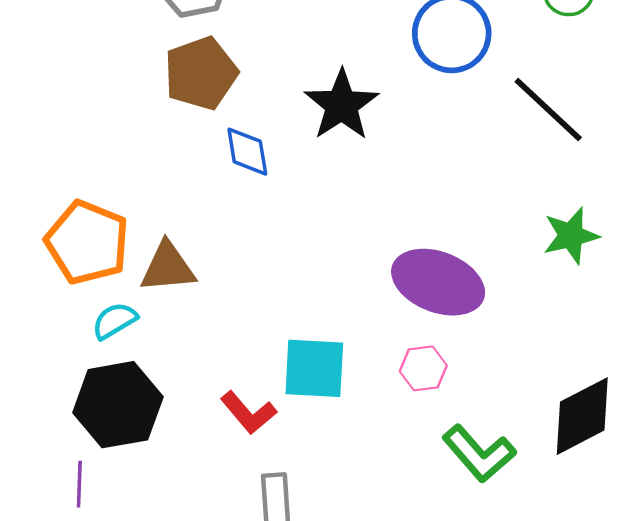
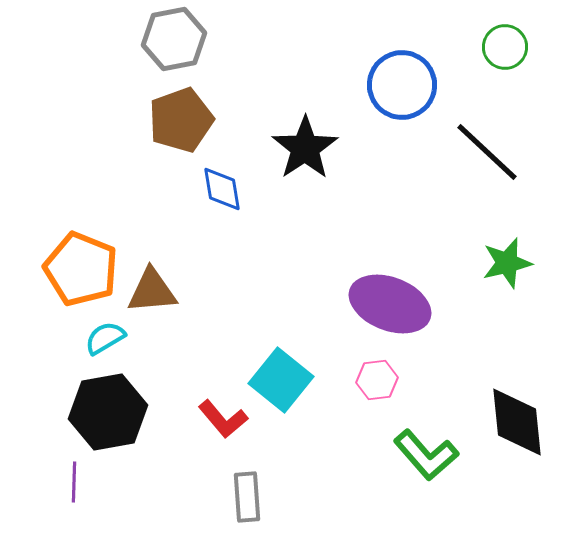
cyan square: (314, 368) -> (281, 380), turned 36
black diamond: (582, 416) -> (517, 422), turned -68

